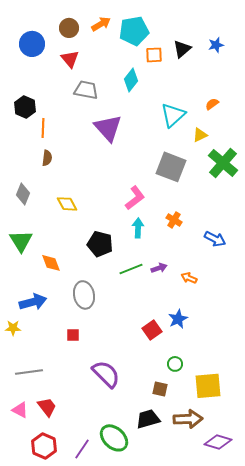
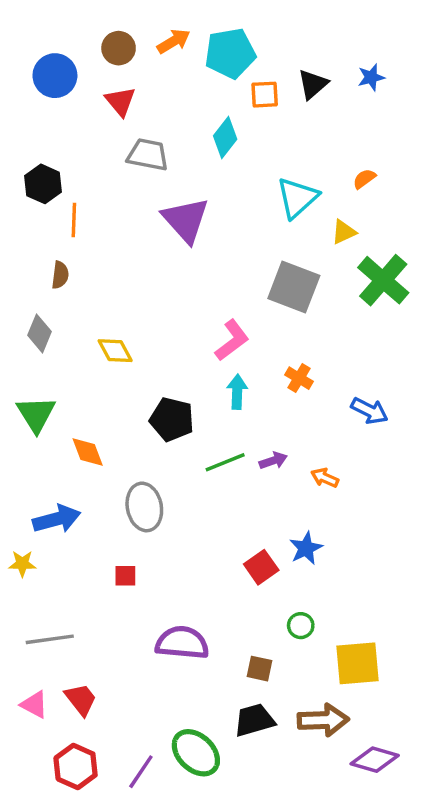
brown semicircle: (47, 158) -> (60, 275), moved
purple semicircle: (106, 374) -> (182, 643), turned -40
brown square: (160, 389) -> (259, 669), moved

